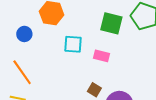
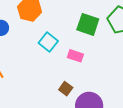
cyan square: (73, 44) -> (48, 42), turned 30

